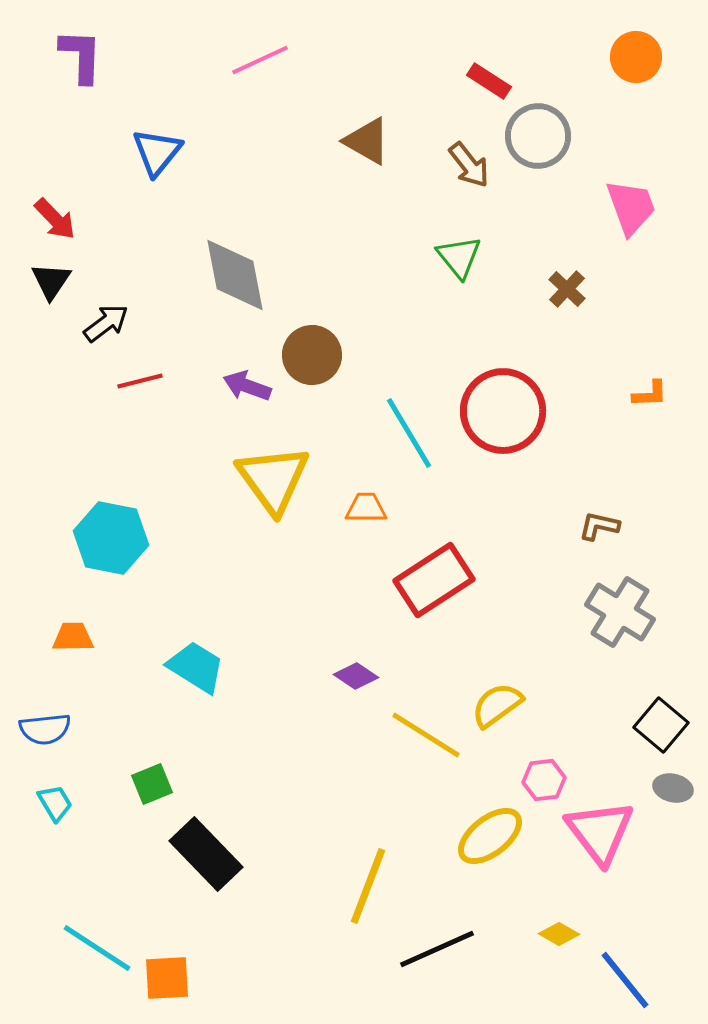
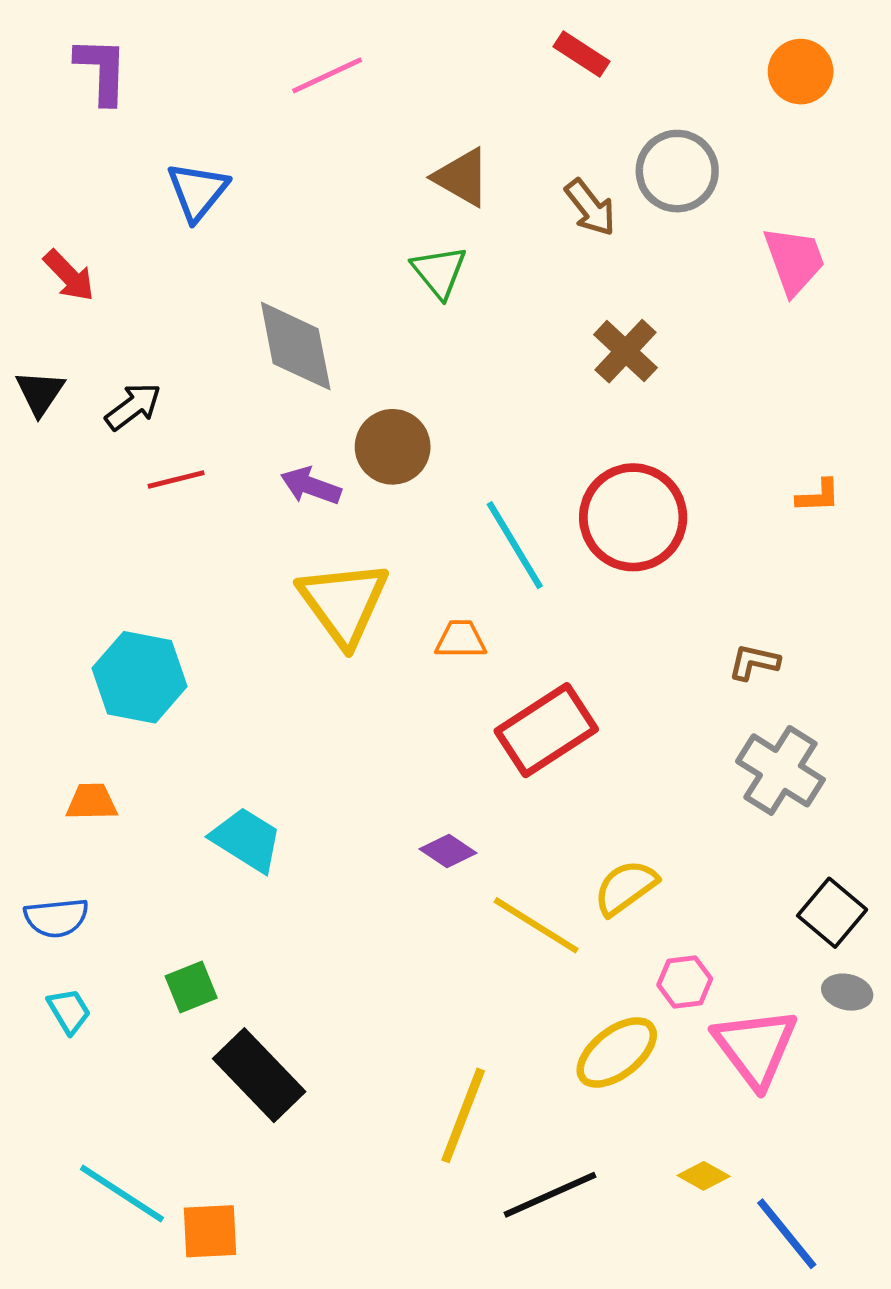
red rectangle: (489, 81) -> (581, 54), moved
green triangle: (459, 257) -> (439, 272), moved
black triangle: (51, 281) -> (40, 393), moved
brown cross: (567, 289) -> (626, 351), moved, size x1.4

